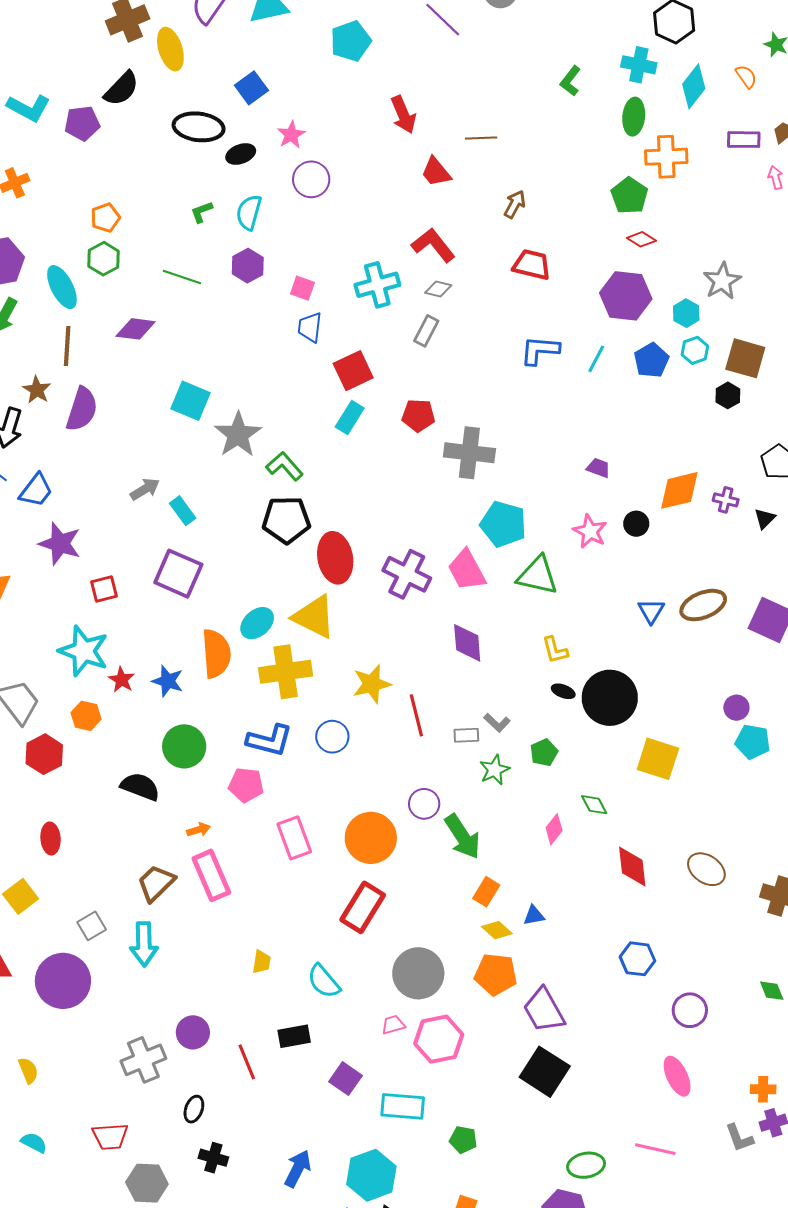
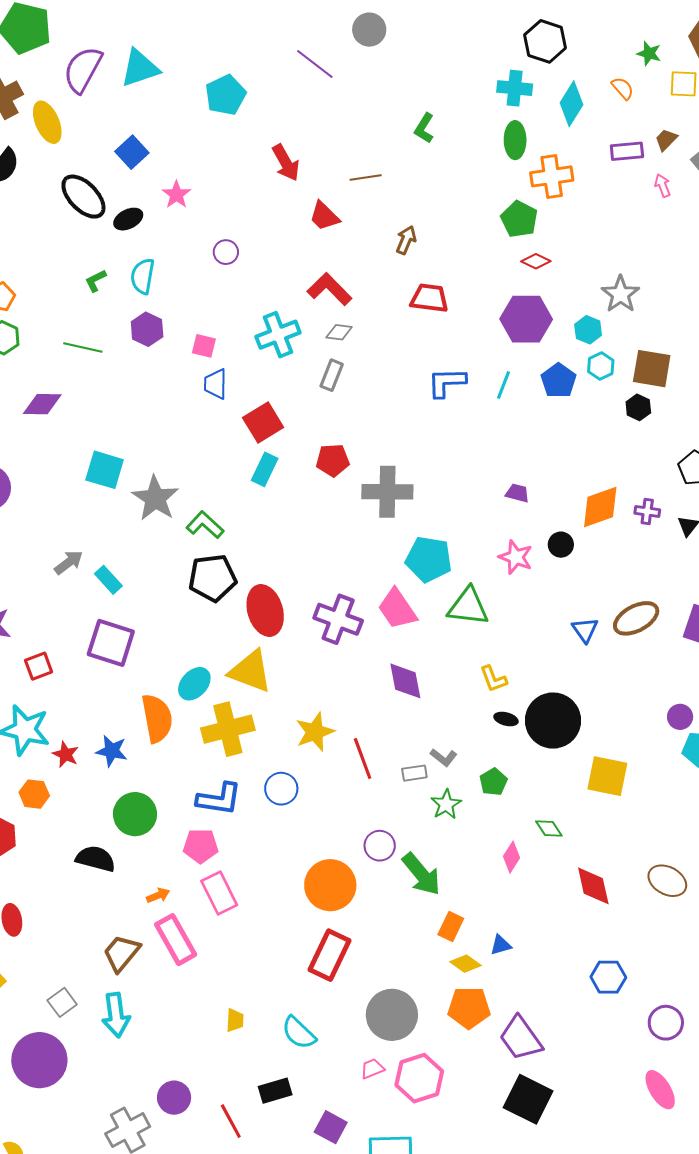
green L-shape: (570, 81) -> (424, 128), moved
black ellipse: (199, 127) -> (83, 197), turned 45
purple circle: (311, 179) -> (226, 252), moved, size x0.7
pink rectangle: (294, 838) -> (219, 893), moved

